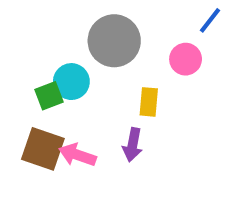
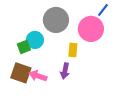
pink circle: (186, 59) -> (91, 29), size x1.6

